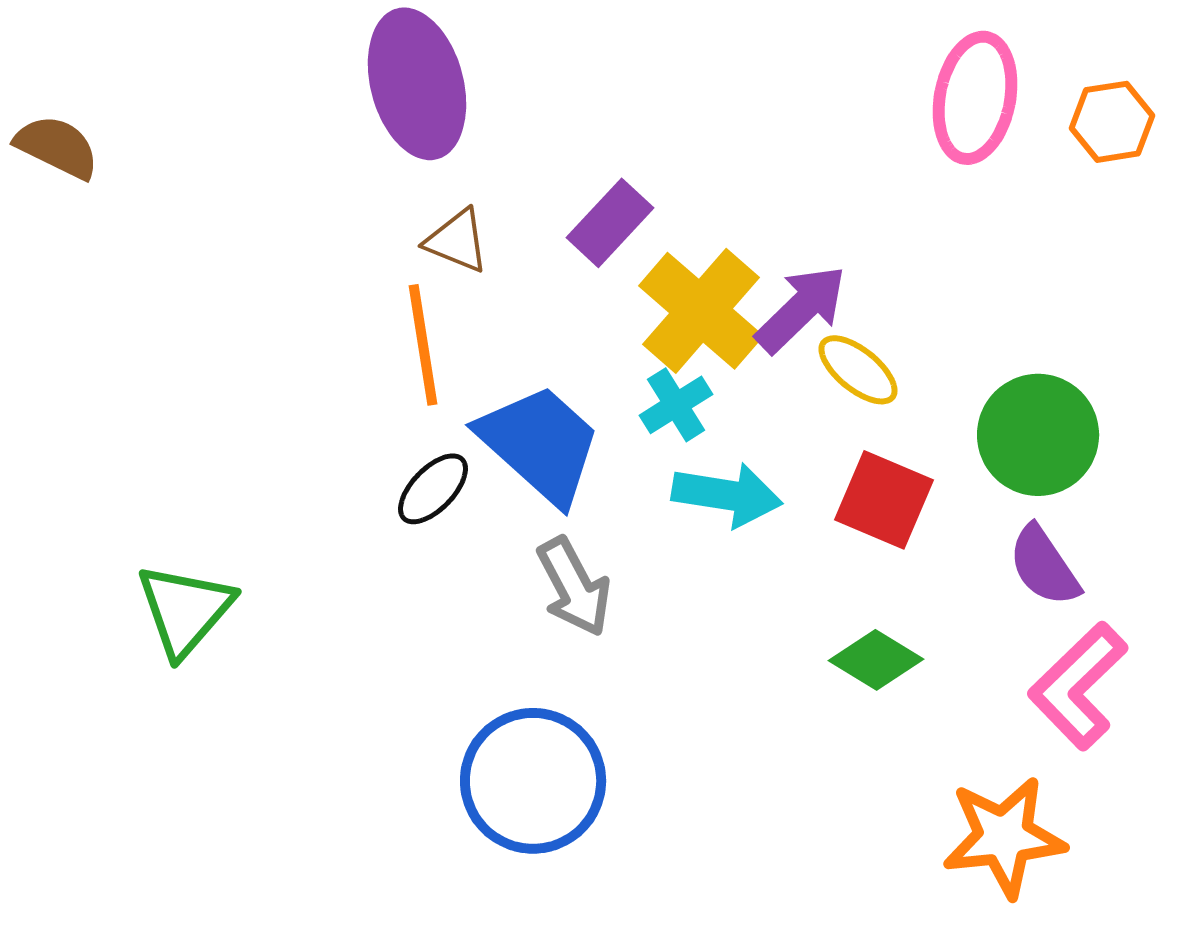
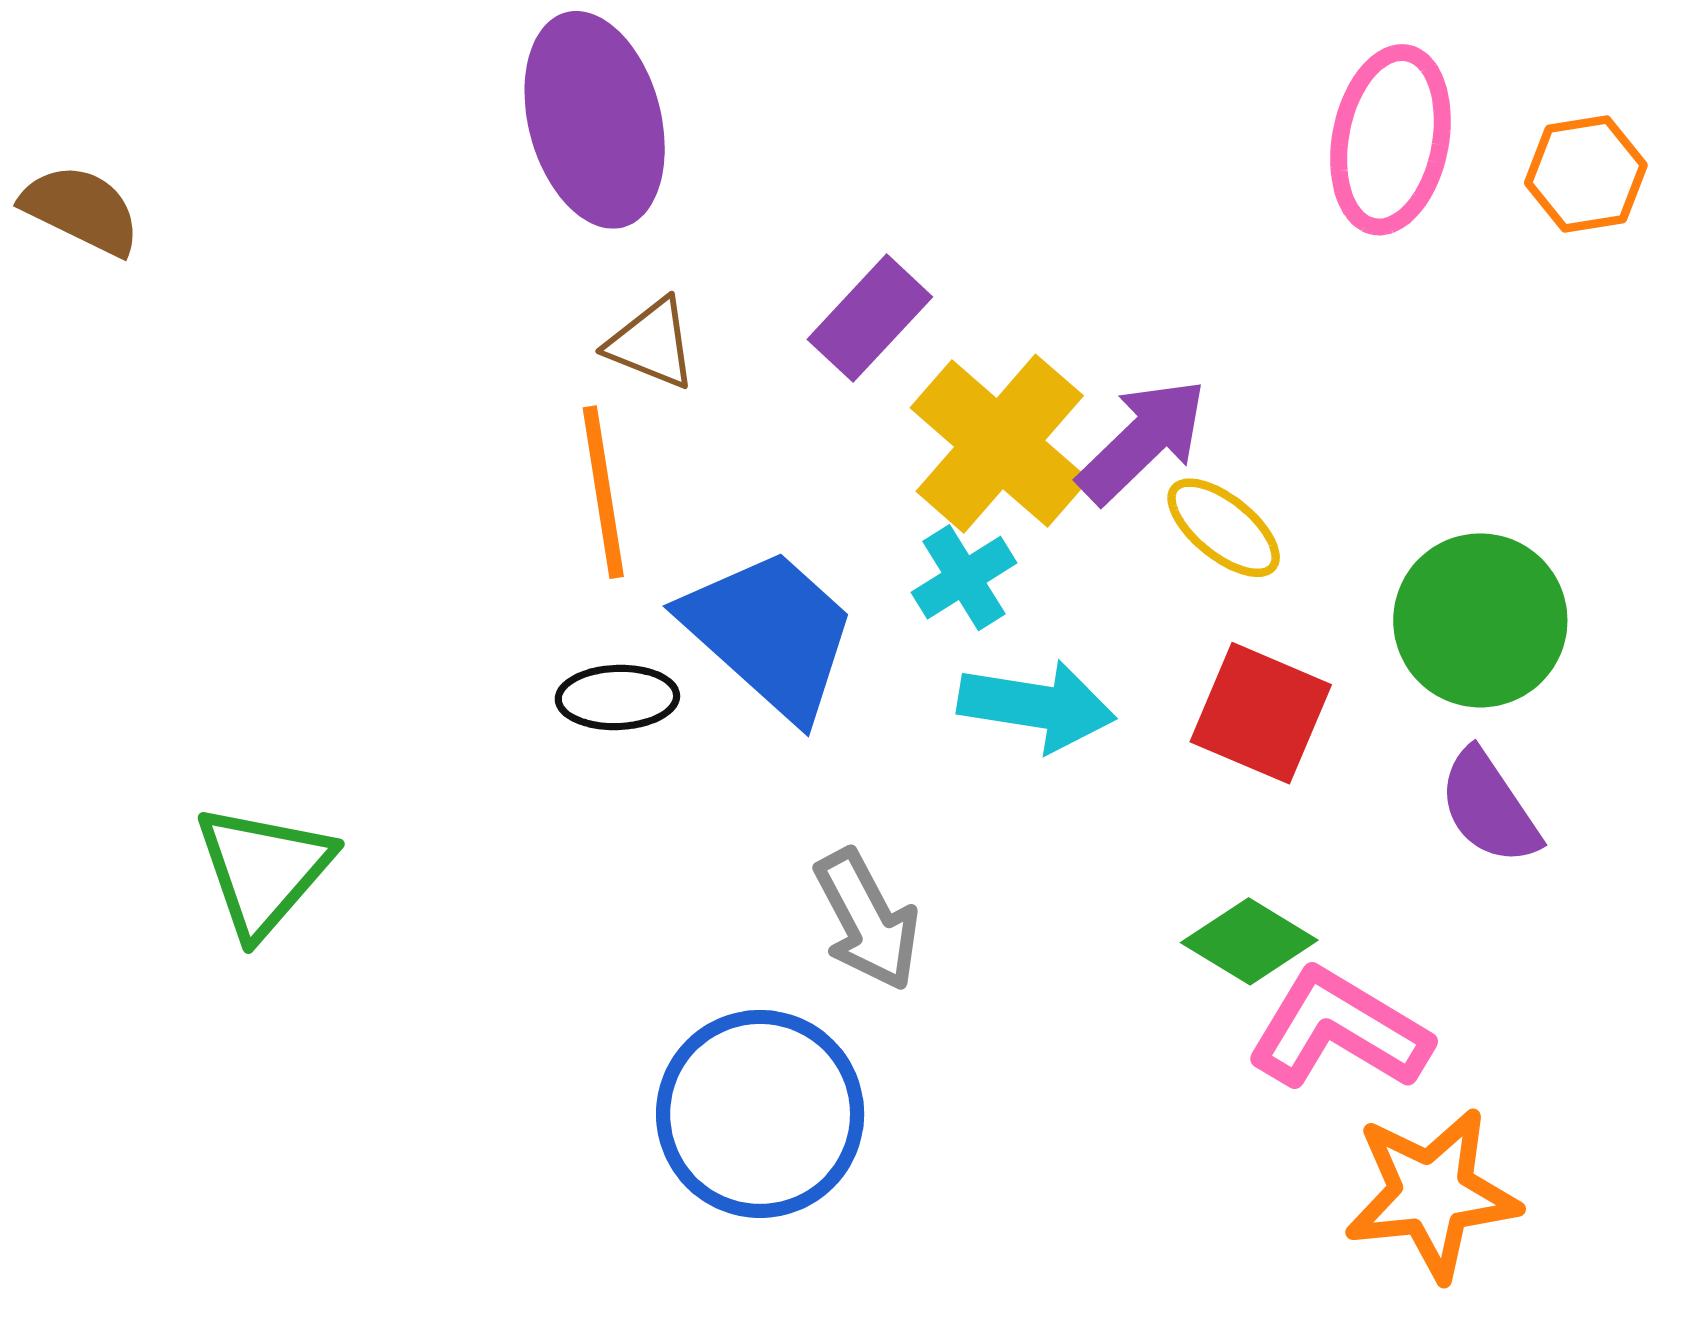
black ellipse: (433, 489) -> (617, 697), turned 44
gray arrow: (574, 587) -> (867, 920), moved
pink L-shape: (1078, 686) -> (1339, 1030), moved, turned 75

